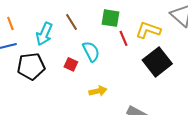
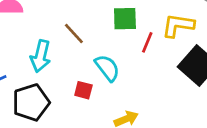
red line: (124, 38) -> (147, 42), turned 56

